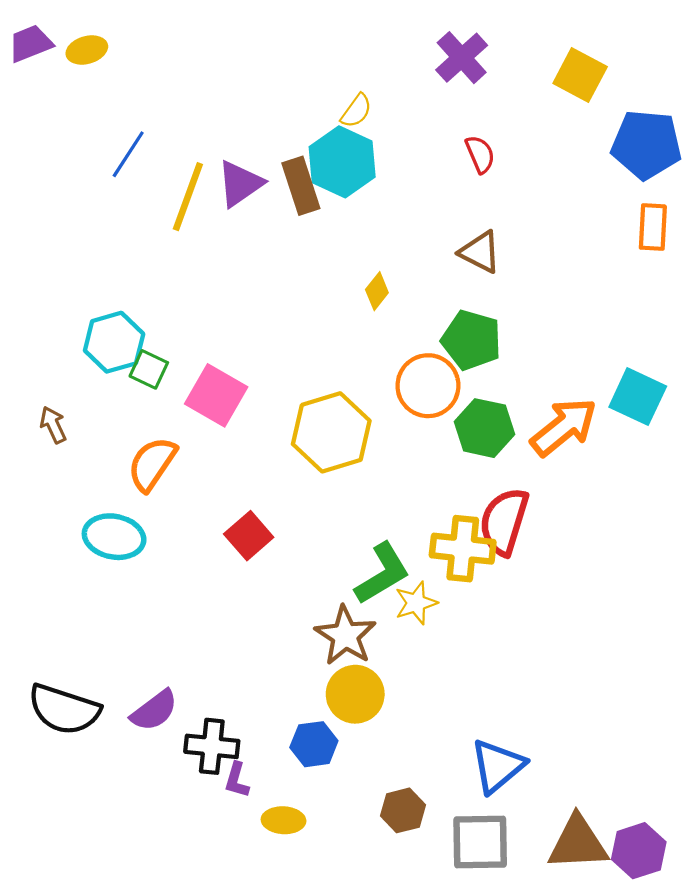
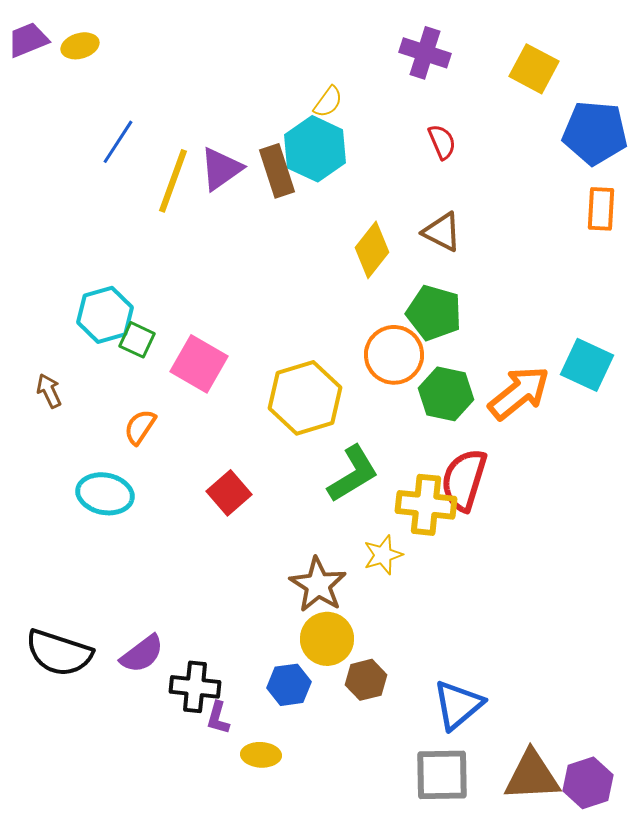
purple cross: (462, 58) -> (425, 53), turned -30
yellow diamond: (377, 291) -> (372, 250), moved, size x1.6
orange semicircle: (152, 464) -> (140, 427), size x0.7
green L-shape: (382, 574) -> (353, 474), moved
brown hexagon: (403, 810) -> (366, 680), moved

